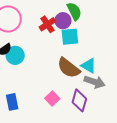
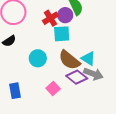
cyan square: (70, 37) -> (62, 34), moved
cyan circle: (15, 55) -> (38, 58), moved
purple diamond: (79, 100) -> (77, 77), moved, turned -70

